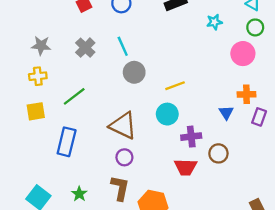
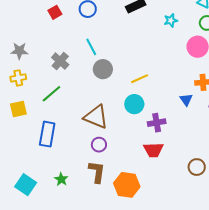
gray cross: (85, 48) -> (60, 61), moved
brown circle: (218, 153) -> (197, 167), moved

